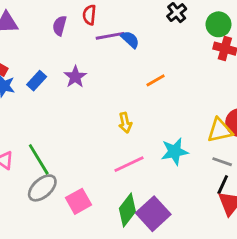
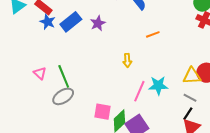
blue rectangle: (37, 81) -> (71, 22), size x1.5
pink line: (129, 164) -> (139, 91), moved, turned -50
pink square: (78, 201) -> (102, 112), moved, turned 30

